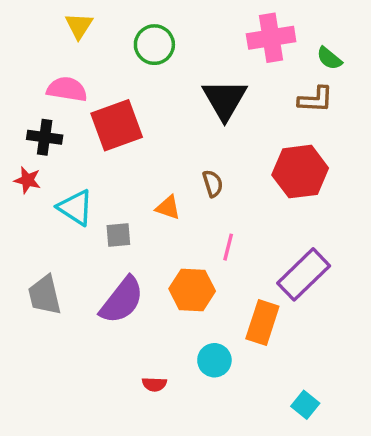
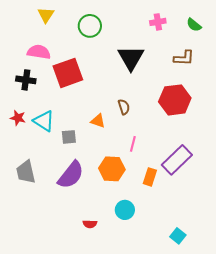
pink cross: (271, 38) -> (158, 22), size x0.6
green semicircle: (329, 58) -> (194, 25), moved
red star: (27, 180) -> (18, 118), moved
orange rectangle: (262, 323) -> (150, 177), moved, size x0.7

